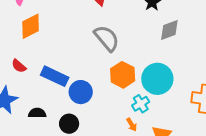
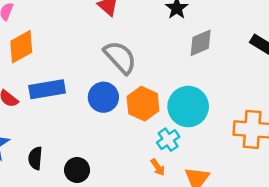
blue rectangle: (55, 76) -> (47, 89), moved, turned -32
blue circle: (81, 92) -> (103, 97), moved
black semicircle: (37, 113) -> (35, 158), turned -84

